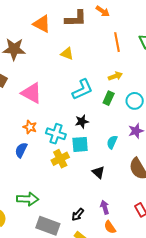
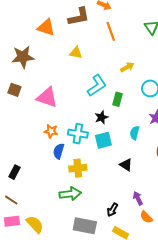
orange line: (117, 42) -> (111, 31), moved
green rectangle: (109, 98) -> (118, 99), moved
blue semicircle: (21, 150) -> (59, 151), moved
yellow cross: (60, 159) -> (78, 168), moved, turned 30
green arrow: (28, 199) -> (70, 194), moved

